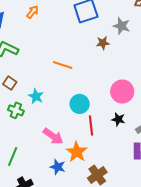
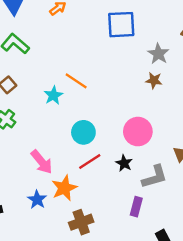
brown star: (103, 43) -> (154, 80), moved
cyan star: (36, 96) -> (53, 95), moved
red line: (91, 126) -> (90, 162), turned 48

